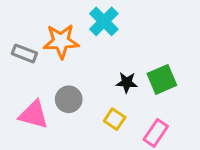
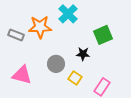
green square: (162, 79) -> (103, 35), moved
gray circle: (69, 99) -> (56, 64), moved

